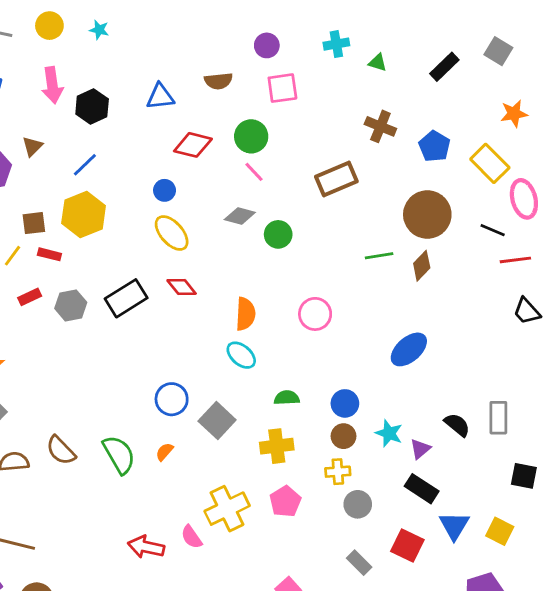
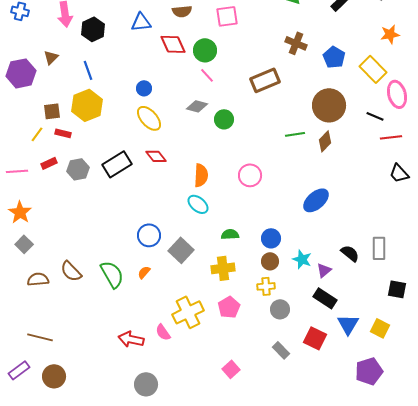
red diamond: (193, 145) -> (173, 44), moved, turned 52
blue line: (85, 165) -> (88, 70), turned -66

